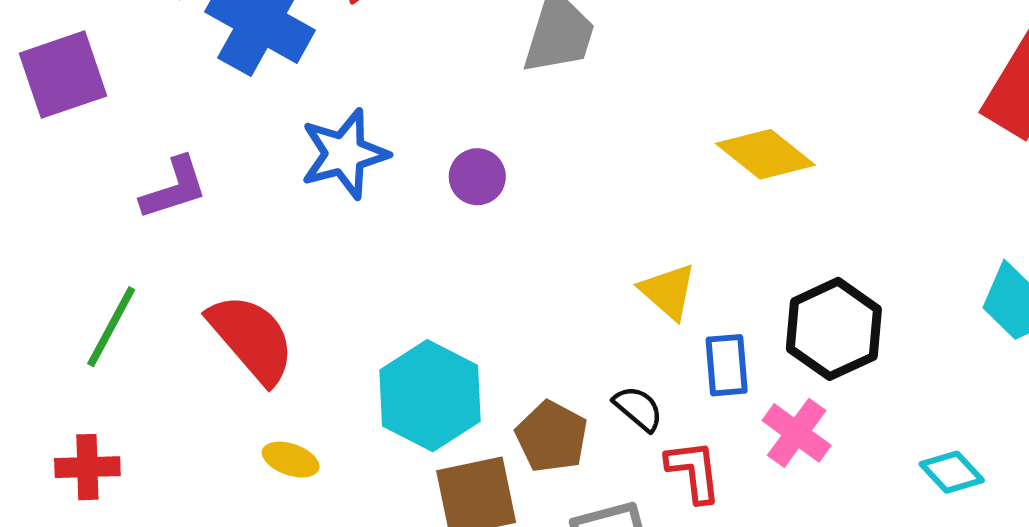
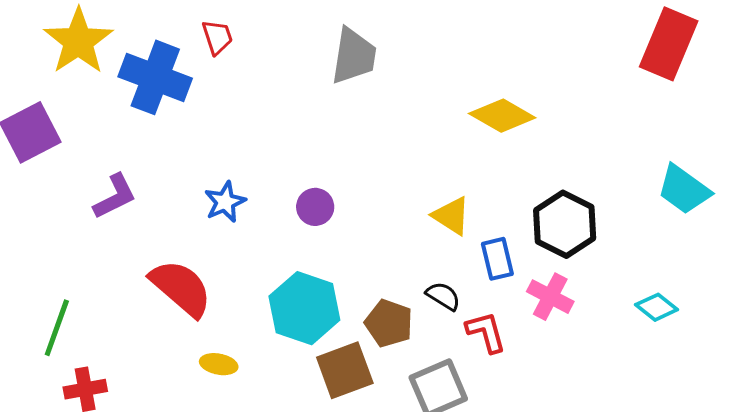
blue star: (344, 154) -> (225, 202), moved, size x0.7
purple circle: (477, 177) -> (315, 207), moved
green line: (111, 327) -> (57, 328), moved

